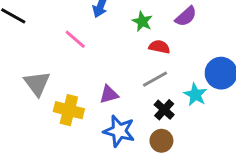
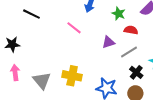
gray triangle: (37, 83) -> (42, 81), moved
purple triangle: (109, 94) -> (108, 42), moved

